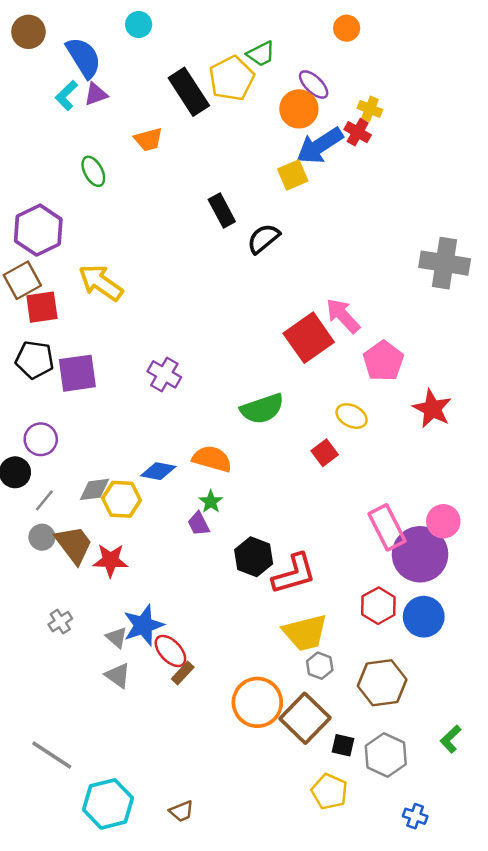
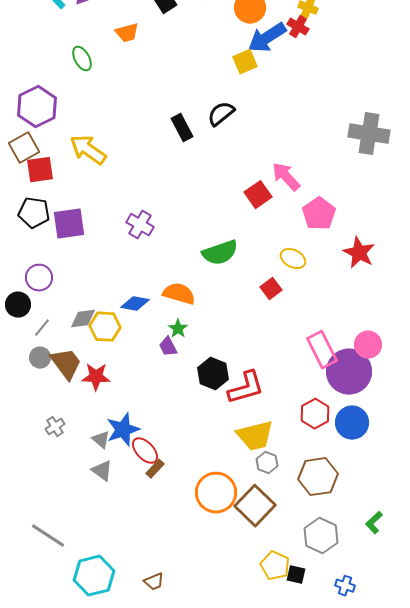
black rectangle: (222, 210) -> (182, 128), moved
red square: (309, 338) -> (258, 195), size x0.7
black square: (343, 745) -> (296, 575), moved

